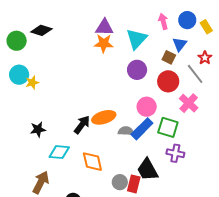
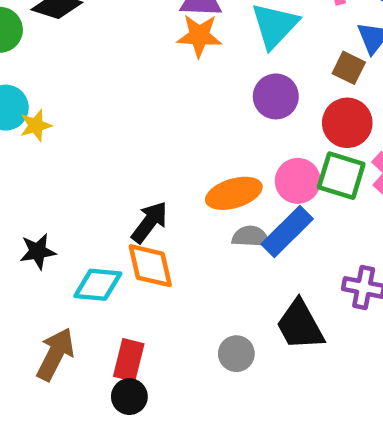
orange ellipse: (104, 117) -> (234, 193), moved
green square: (168, 127) -> (341, 176), moved
black star: (38, 129) -> (38, 251), moved
orange diamond: (92, 162) -> (150, 266), moved
red rectangle: (134, 184) -> (129, 360), moved

